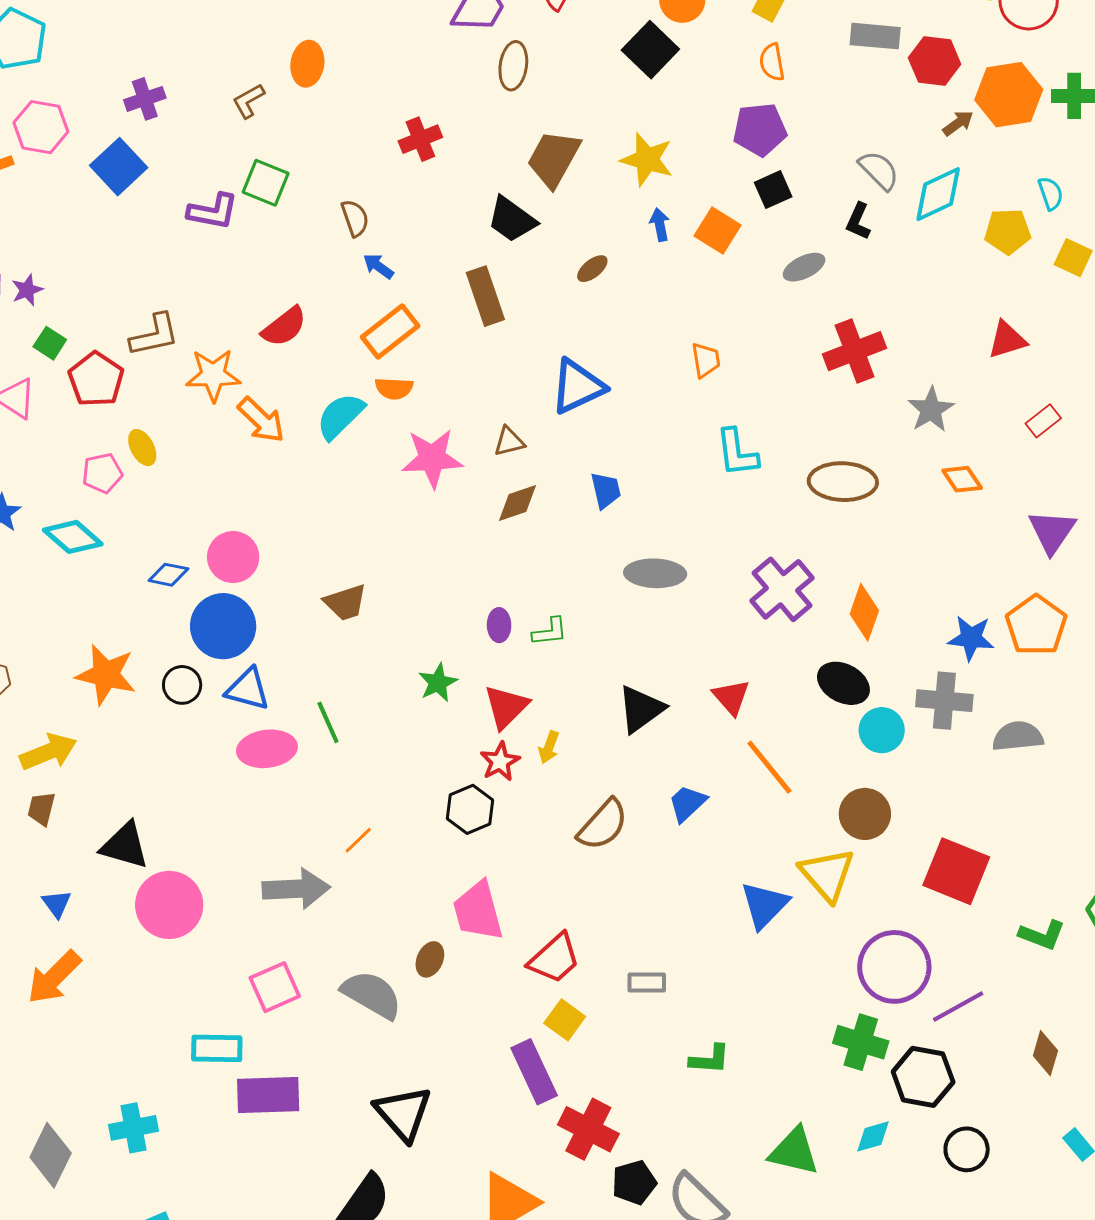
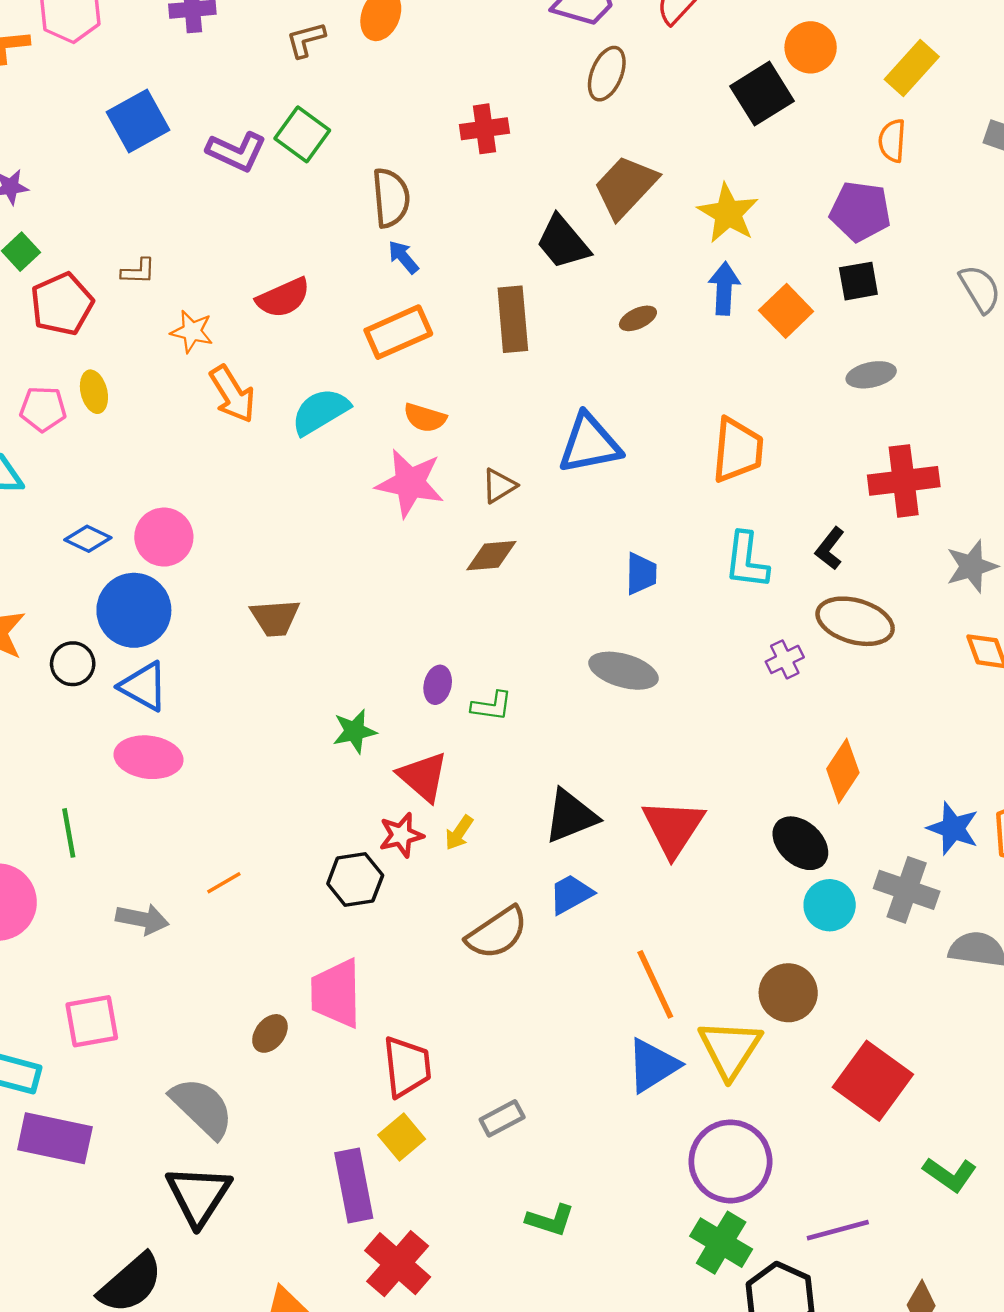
blue square: (119, 167) -> (138, 121), moved
brown semicircle: (355, 218) -> (391, 198), size x1.4
black L-shape: (858, 221) -> (830, 548), moved
blue arrow: (660, 225) -> (724, 288), size x1.4
brown L-shape: (154, 335) -> (138, 271), size x0.6
orange trapezoid: (706, 360) -> (738, 450), size x1.6
orange star: (213, 375) -> (192, 331), size x0.7
orange semicircle: (394, 388) -> (425, 418), moved
brown triangle: (509, 442) -> (499, 486), turned -32
blue trapezoid: (606, 490) -> (641, 574), moved
purple cross: (782, 589) -> (785, 659), moved, size x0.5
red triangle: (731, 697) -> (673, 828), size x1.5
red triangle: (506, 707) -> (423, 777), turned -48
green line: (328, 722) -> (69, 833), moved
orange line: (769, 767) -> (655, 984), moved
blue trapezoid: (687, 803) -> (571, 894), moved
gray arrow: (296, 889) -> (142, 919), size x0.7
red trapezoid: (554, 959) -> (407, 1067), turned -68
purple circle: (894, 967) -> (730, 1161), moved
gray rectangle: (647, 983) -> (502, 1118), turned -42
gray semicircle: (372, 995) -> (202, 1108), moved

